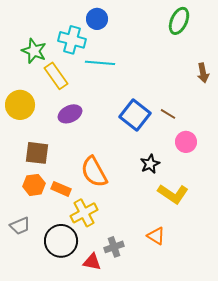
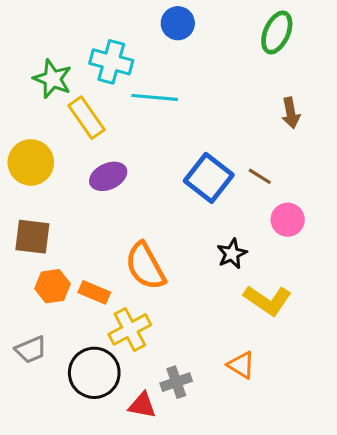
blue circle: (97, 19) -> (178, 23), moved
brown arrow: (203, 73) -> (291, 113), moved
brown square: (37, 153) -> (32, 237), moved

